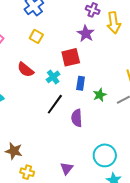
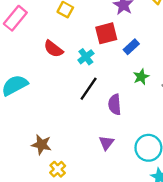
blue rectangle: (81, 83) -> (131, 47), moved, turned 40
purple triangle: (67, 168) -> (106, 143), moved
yellow cross: (27, 172) -> (58, 169), turned 32

